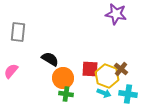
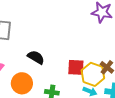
orange circle: (63, 78) -> (22, 83), moved

